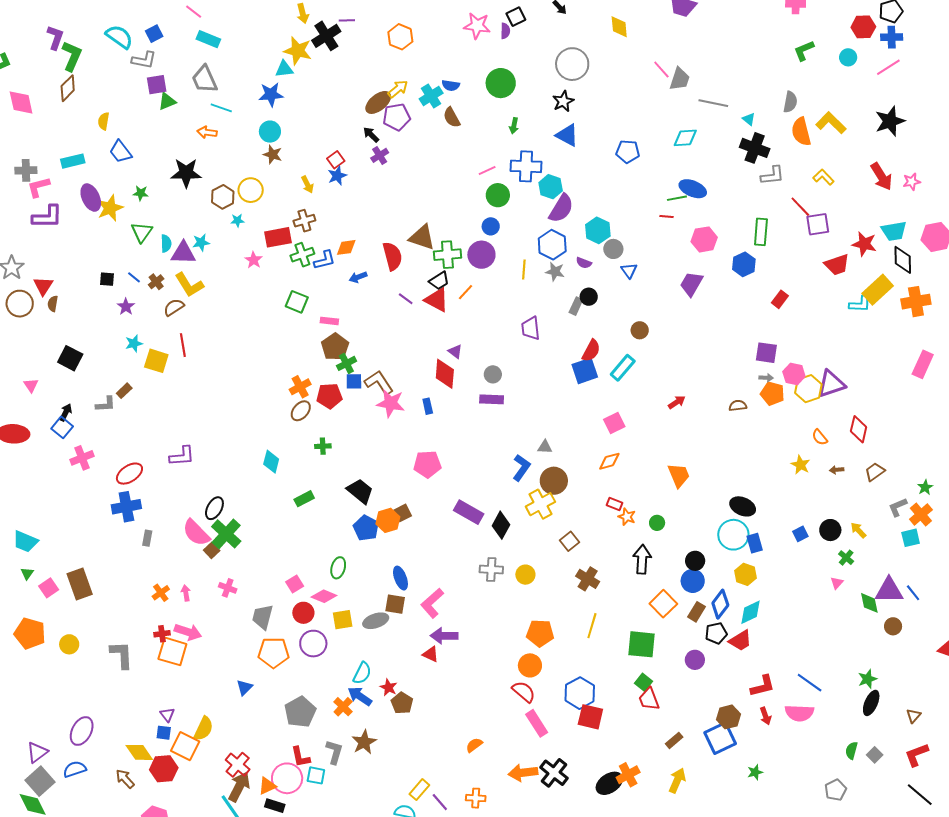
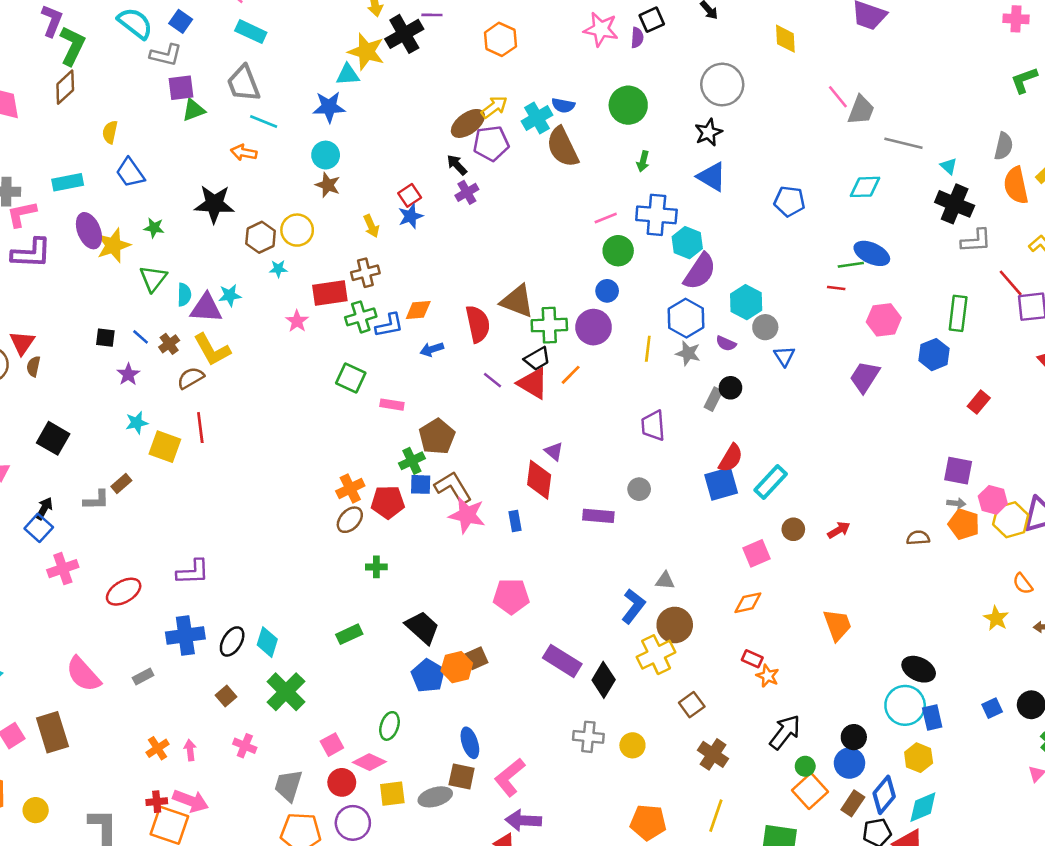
blue square: (154, 34) -> (181, 21), turned -30
brown semicircle: (452, 117) -> (563, 147), size x1.5
brown circle: (640, 330) -> (793, 529), moved
brown pentagon: (335, 347) -> (437, 437), moved
gray circle: (493, 374) -> (639, 489), moved
cyan diamond: (271, 462) -> (267, 642), moved
blue cross: (126, 507) -> (185, 636), moved
green circle: (657, 523) -> (805, 766), moved
pink semicircle: (196, 533) -> (83, 674), moved
green cross: (226, 534) -> (286, 692), moved
gray rectangle: (147, 538) -> (143, 676), turned 49
black arrow: (642, 559) -> (785, 732), turned 32

